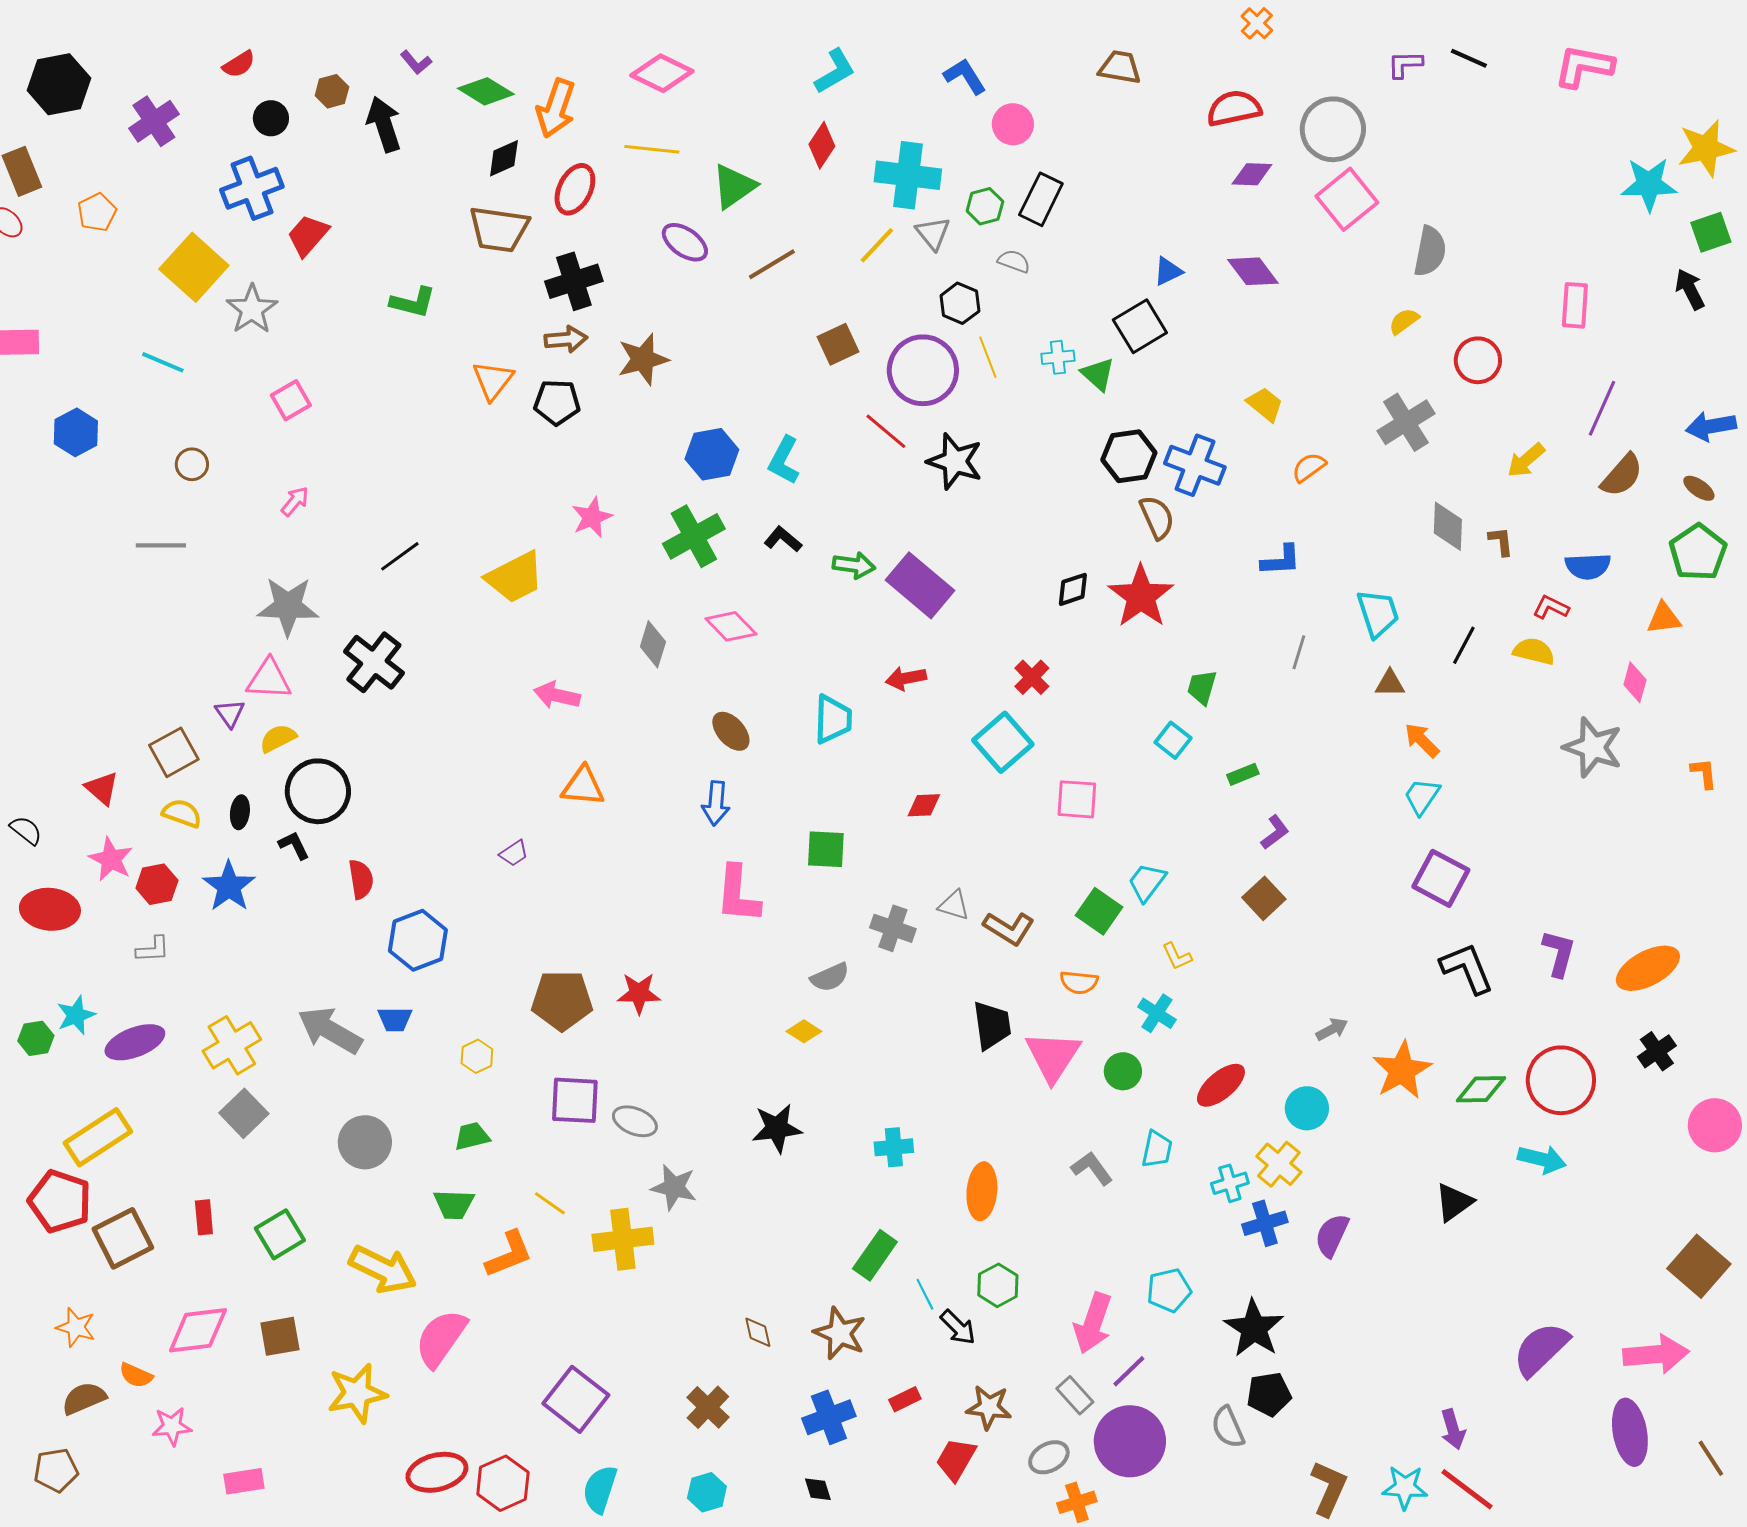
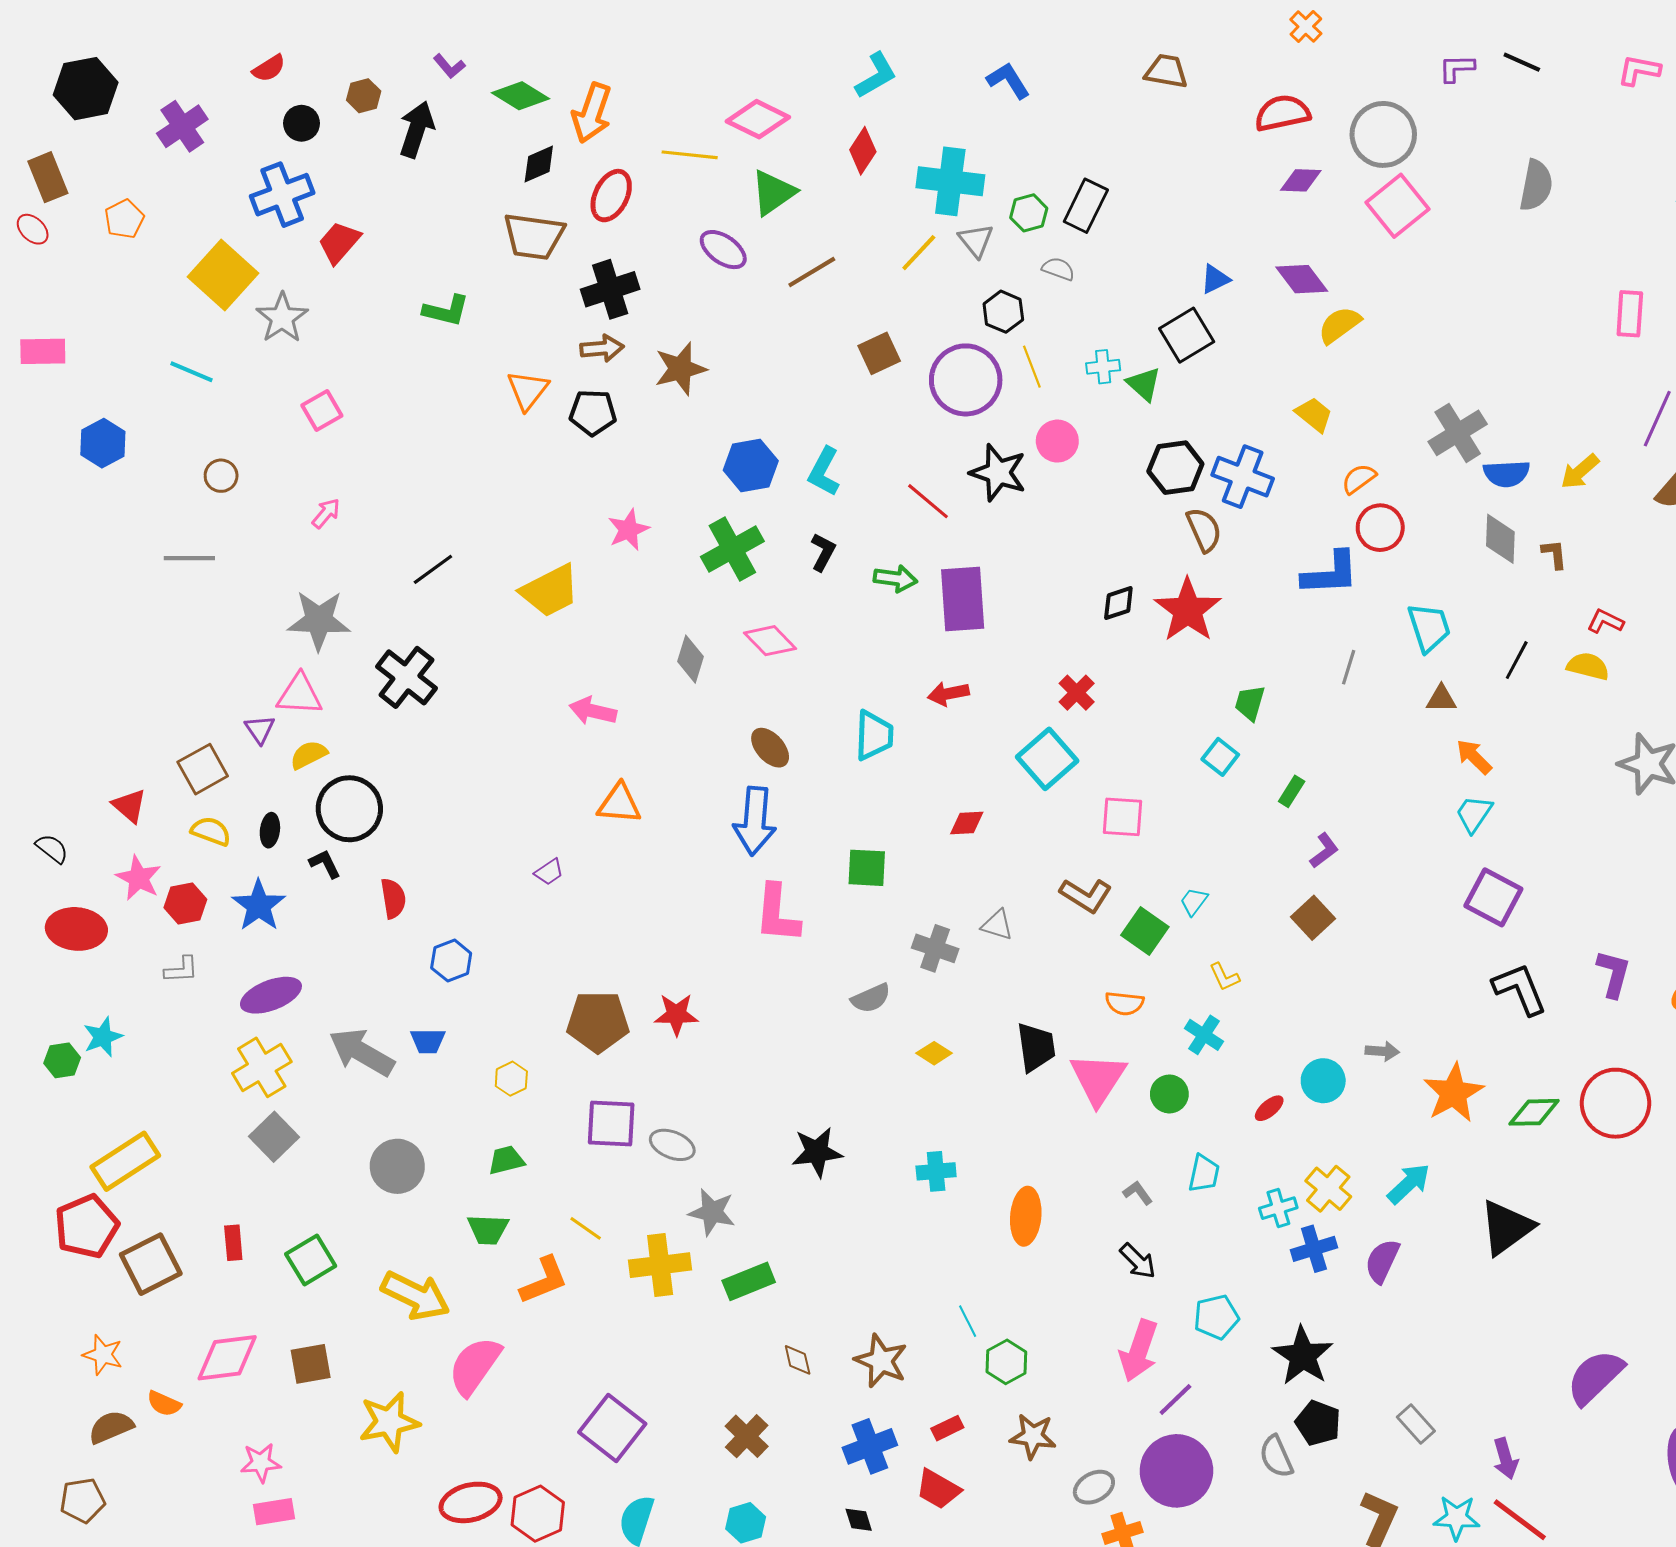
pink L-shape: (1584, 66) -> (1639, 70), size x0.7
pink diamond: (662, 73) -> (758, 119), moved
black arrow: (384, 124) -> (417, 129), turned 36
pink circle: (1013, 124) -> (1057, 441), moved
gray semicircle: (1430, 251) -> (1536, 185), moved
yellow semicircle: (1404, 321) -> (1339, 325), moved, size x1.4
red circle: (1478, 360) -> (1380, 528), moved
red line: (886, 431) -> (928, 501), moved
black L-shape: (783, 539) -> (823, 552), turned 78
blue L-shape: (1281, 560) -> (1330, 573), size x1.4
blue semicircle: (1588, 566) -> (1507, 474), moved
purple rectangle: (920, 585) -> (963, 599), turned 46
green rectangle: (1243, 774) -> (1292, 791), turned -36
blue arrow: (716, 803) -> (755, 821), size x1.5
cyan trapezoid: (1147, 882) -> (1194, 901), size x0.7
brown L-shape: (1009, 928) -> (1086, 895), moved
blue hexagon: (418, 940) -> (451, 961), size x0.7
gray arrow: (1332, 1029) -> (1382, 1051), turned 32
yellow diamond: (804, 1031) -> (934, 1053), moved
purple ellipse: (135, 1042) -> (271, 995), moved
red ellipse: (1221, 1085) -> (1269, 1108), size x0.6
cyan circle: (1307, 1108) -> (1323, 1081), moved
cyan arrow: (1542, 1159) -> (1409, 1184), moved, turned -57
gray L-shape: (1092, 1168) -> (1138, 1193), size x0.7
red pentagon: (60, 1201) -> (87, 1226), turned 30
black triangle: (1454, 1202) -> (1507, 1227), size x1.4
green rectangle: (875, 1255) -> (749, 1281), moved, turned 33
green hexagon: (998, 1285) -> (1006, 1362), moved
black arrow: (958, 1327) -> (1138, 1261), moved
black pentagon: (1269, 1394) -> (1318, 1423), turned 30
gray rectangle: (1075, 1395) -> (1416, 1424), moved
pink star: (172, 1426) -> (261, 1463), moved
red trapezoid: (956, 1459) -> (938, 1489), moved, turned -90

